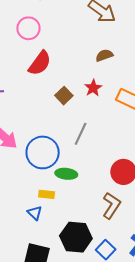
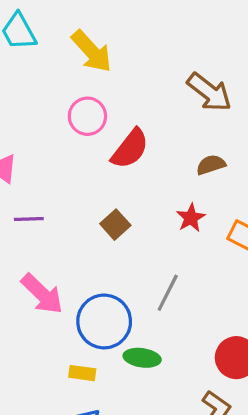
red semicircle: (40, 63) -> (130, 149), moved
brown square: (64, 96) -> (115, 225), moved
yellow rectangle: (47, 194) -> (82, 373), moved

